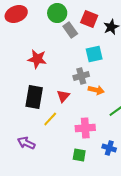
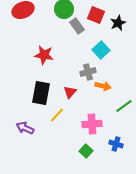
cyan square: (94, 54) -> (101, 50), turned -30
purple arrow: (26, 143) -> (25, 128), moved
green square: (79, 155) -> (86, 151), turned 32

